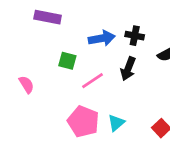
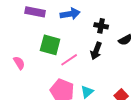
blue arrow: (102, 38) -> (70, 14), moved
green square: (67, 61) -> (50, 45), size x1.5

